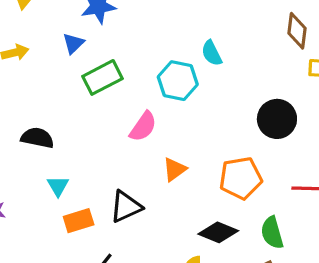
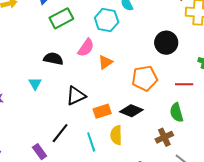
black semicircle: (37, 138) -> (53, 59), moved
orange triangle: (174, 169) -> (105, 62), moved
orange rectangle: (79, 221) -> (102, 111), moved
green semicircle: (272, 233) -> (177, 112), moved

